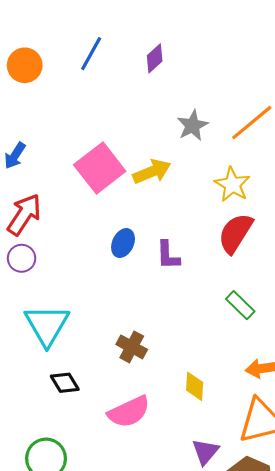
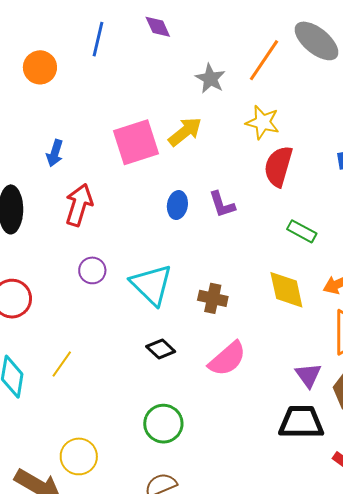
purple diamond: (155, 58) -> (158, 27), turned -56
pink square: (100, 168) -> (136, 142), turned 36
purple circle: (22, 258) -> (92, 270), moved
cyan triangle: (47, 325) -> (152, 285), moved
yellow diamond: (195, 386) -> (286, 290), moved, size x1.5

